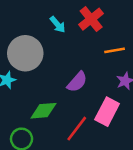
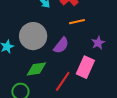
orange line: (115, 50) -> (77, 22), moved
gray circle: (25, 53) -> (33, 36), moved

